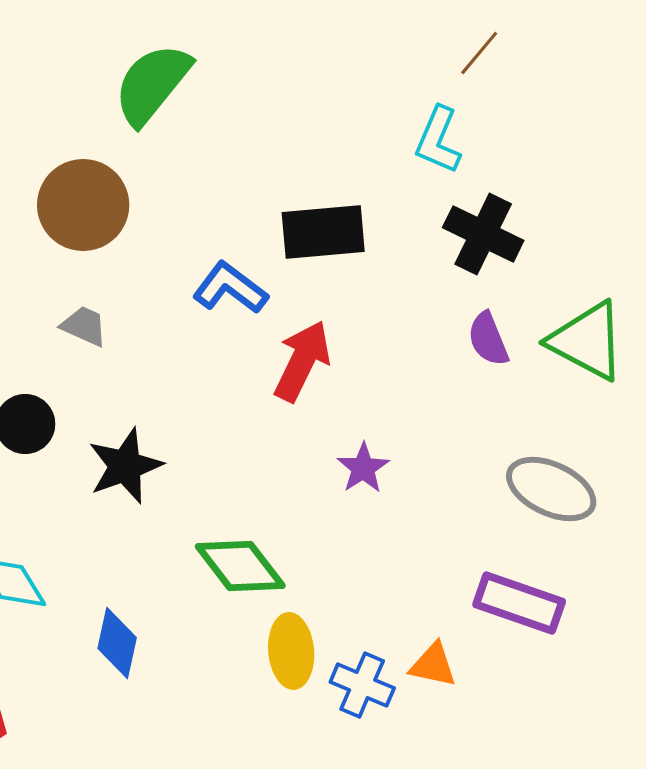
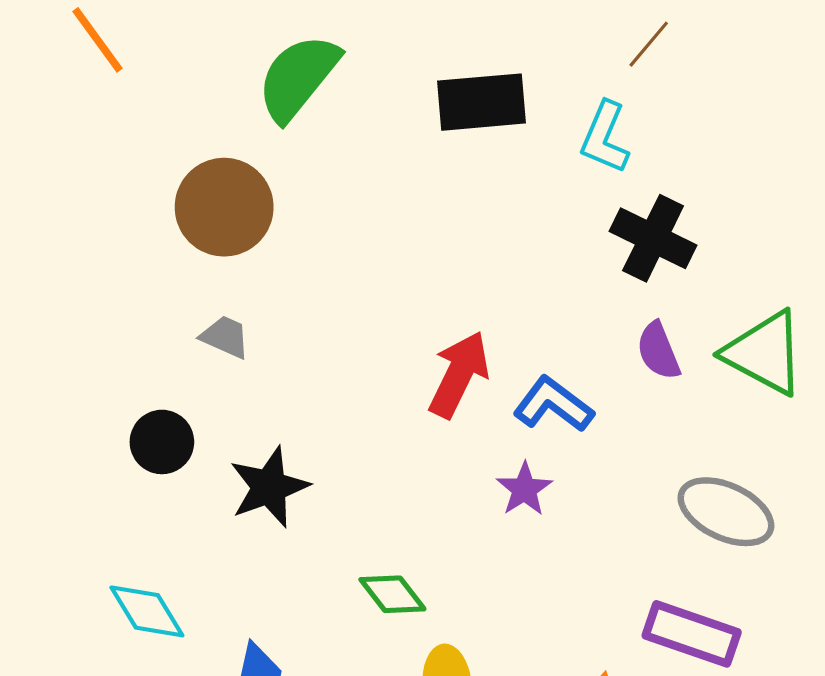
black rectangle: (323, 232) -> (481, 102), moved
blue L-shape: (230, 288) -> (553, 404), moved
green diamond: (240, 566) -> (392, 594), size x0.7

